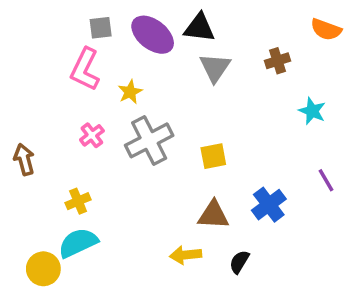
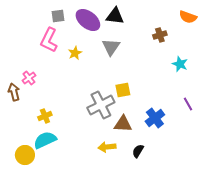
gray triangle: (215, 68) -> (111, 47), moved
pink cross: (92, 135) -> (29, 78), moved
gray cross: (149, 140) -> (101, 105), moved

